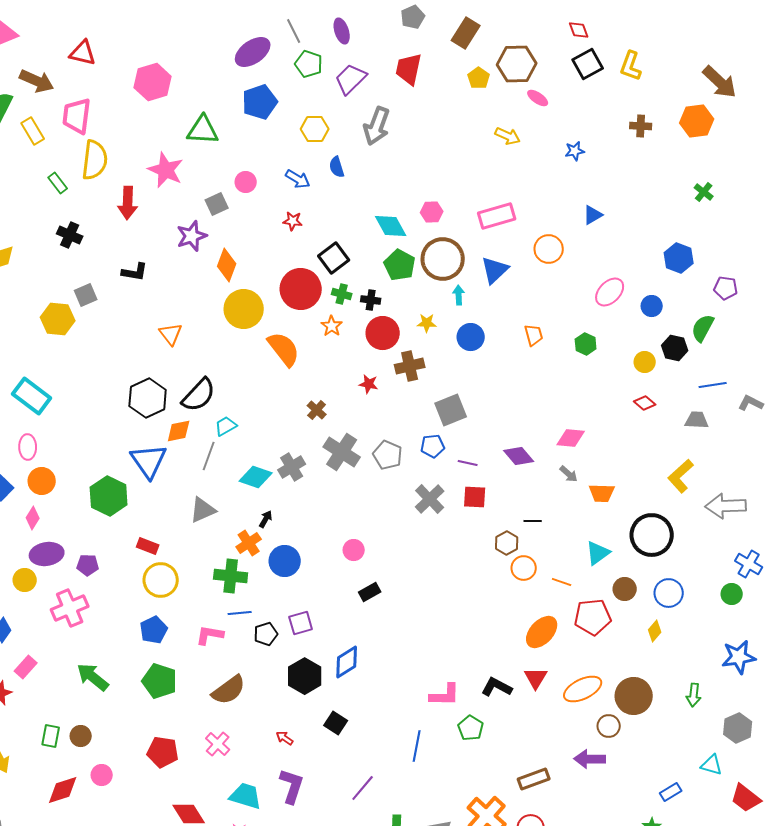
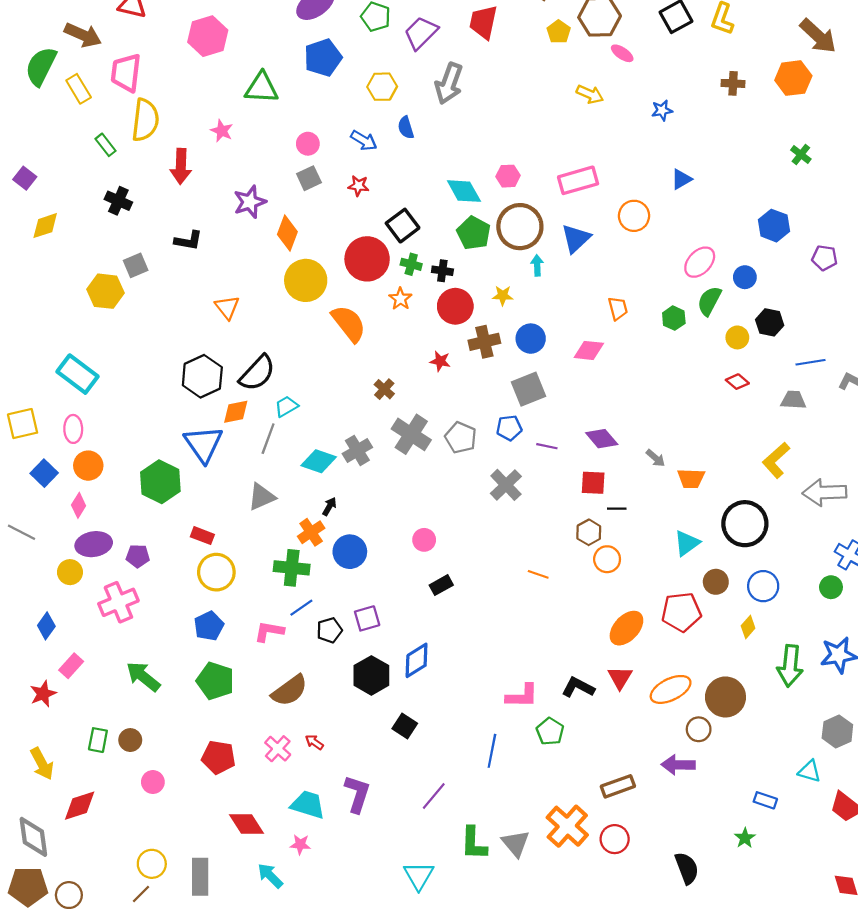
pink star: (166, 170) -> (222, 131), size x0.6
gray square: (217, 204) -> (309, 178), moved
green semicircle: (703, 328) -> (709, 301), moved
blue circle: (471, 337) -> (531, 339), moved
pink diamond: (571, 438) -> (589, 350), moved
red square: (475, 497) -> (593, 483), moved
orange line: (562, 582) -> (538, 574), moved
blue line: (240, 613) -> (301, 608), turned -30
green arrow: (694, 695) -> (790, 666), moved, size x1.6
red arrow: (285, 738) -> (314, 742), moved
red diamond: (63, 790) -> (80, 806), moved
blue rectangle: (671, 792) -> (765, 800), turned 50

